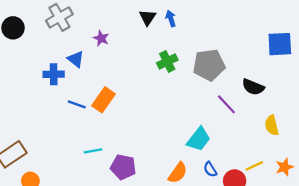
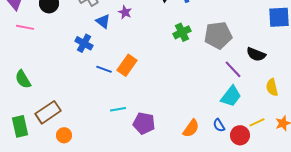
blue triangle: (76, 59) -> (103, 21), moved
blue cross: (54, 74) -> (84, 43), turned 30
cyan trapezoid: (199, 139) -> (231, 96), moved

